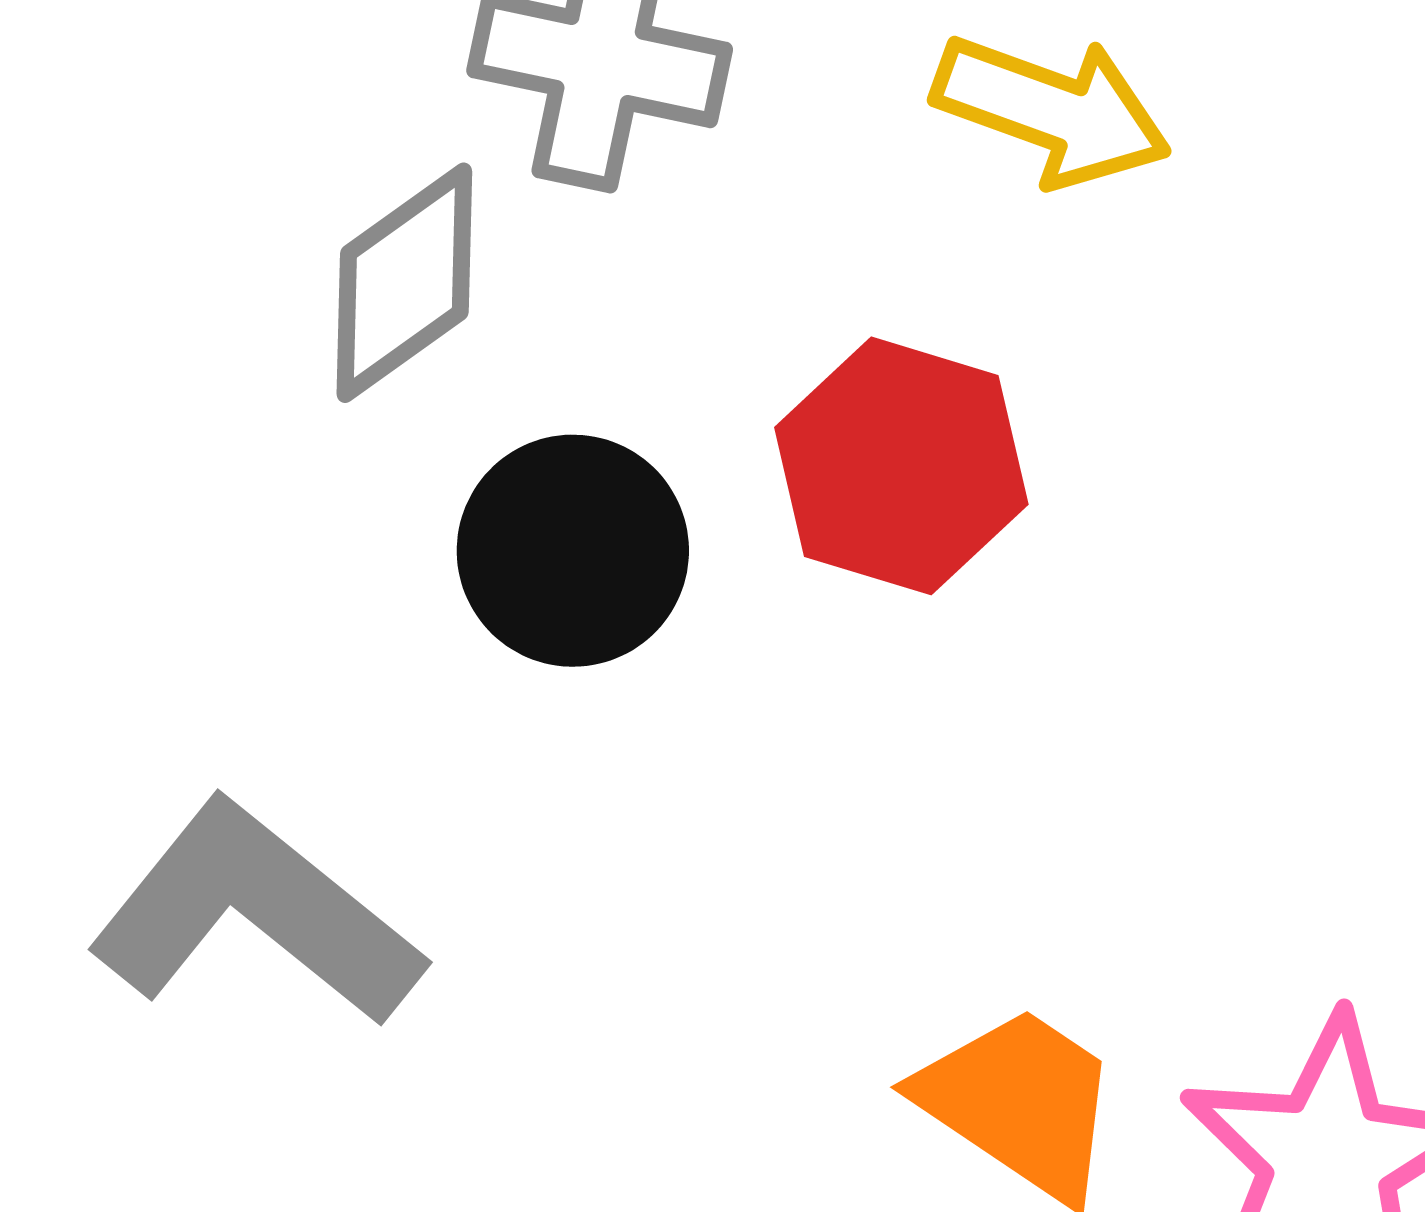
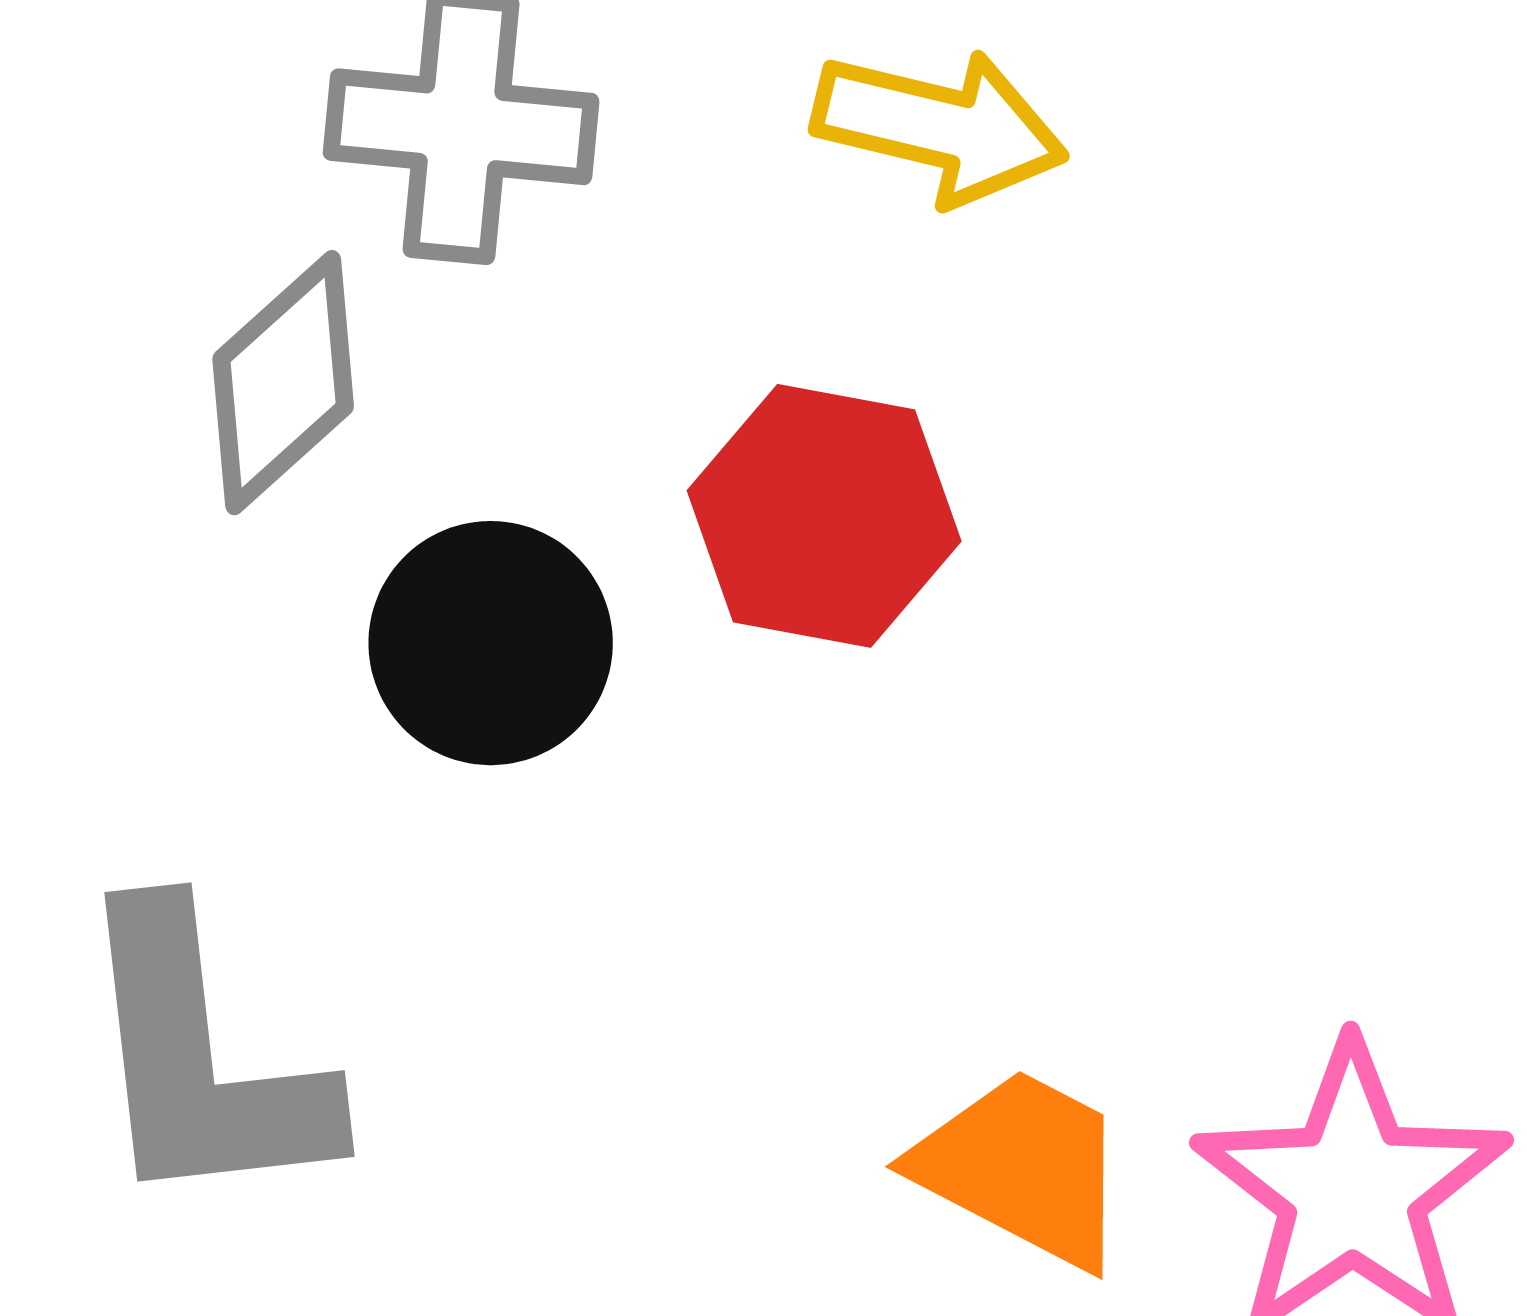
gray L-shape: (256, 914) -> (202, 1060), turned -129

